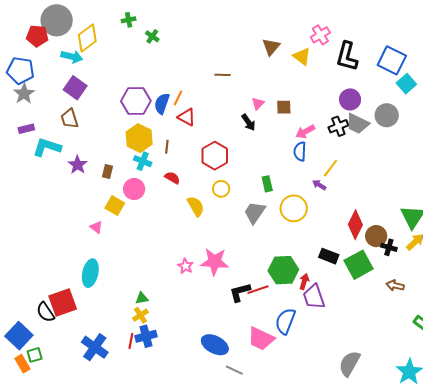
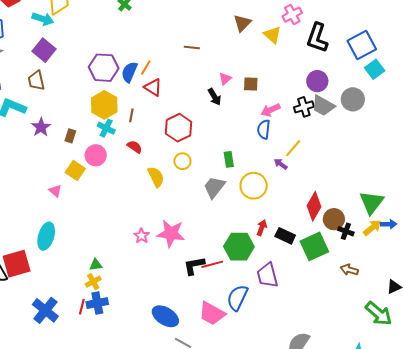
blue square: (392, 60) -> (362, 45), turned 32
red arrow: (304, 282) -> (262, 228), moved

